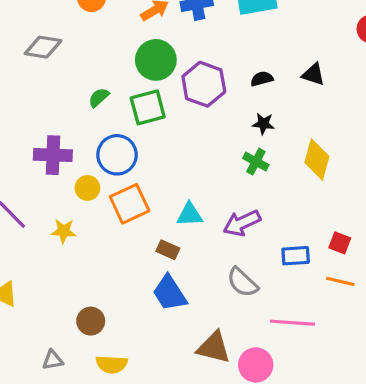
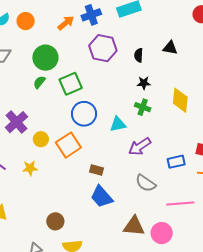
green circle: (156, 60) -> (45, 58), moved
black semicircle: (262, 79) -> (139, 55), turned -64
purple hexagon: (204, 84) -> (103, 48), moved
purple cross: (53, 155) -> (16, 122), turned -35
blue circle: (117, 155) -> (84, 114), moved
cyan triangle: (190, 214) -> (118, 124), moved

